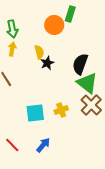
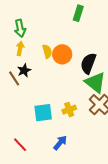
orange circle: (54, 25) -> (62, 54), moved
black star: (47, 63) -> (24, 70), moved
blue arrow: (43, 145) -> (60, 143), moved

